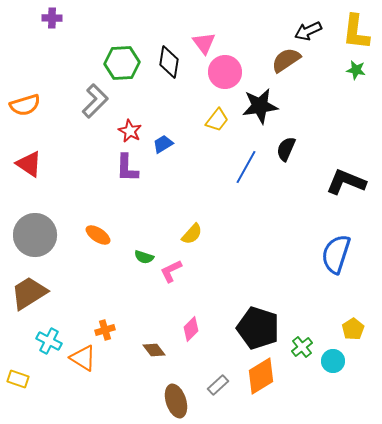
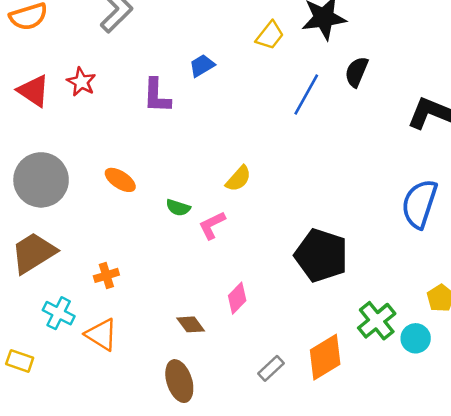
red star: (130, 131) -> (81, 82), moved
black pentagon: (258, 328) -> (321, 255), moved
orange cross: (105, 330) -> (106, 275), moved
green cross: (302, 347) -> (377, 321), size x1.4
brown ellipse: (176, 401) -> (179, 381), moved

